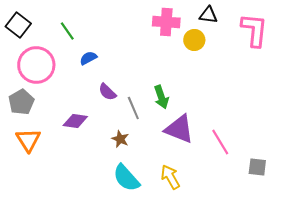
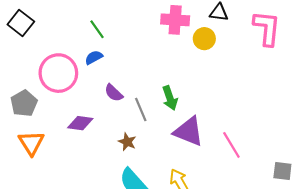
green line: (67, 31) -> (97, 29), moved
pink circle: (36, 65) -> (58, 73), moved
gray square: (257, 167) -> (282, 171), moved

